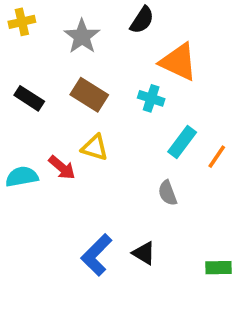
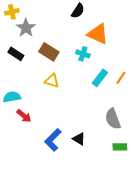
gray star: (82, 36) -> (26, 28), moved
orange line: (217, 157) -> (121, 78), moved
red arrow: (62, 168) -> (24, 116), moved
gray semicircle: (168, 193) -> (113, 119), moved, size x1.5

